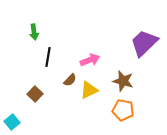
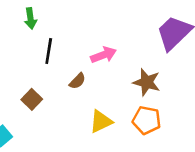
yellow triangle: (89, 90) -> (101, 121), moved

